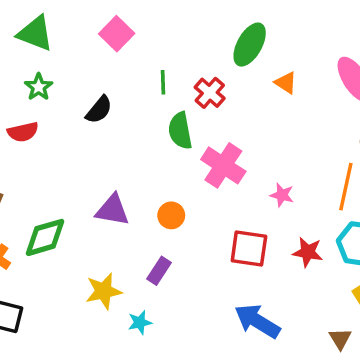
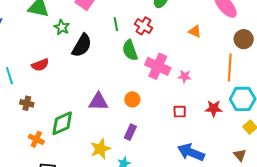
orange triangle: (286, 83) -> (195, 31), moved
green star: (39, 87) -> (62, 27), moved
black semicircle: (99, 110) -> (82, 45), size x1.4
pink star: (282, 195) -> (185, 76), moved
red square: (249, 248) -> (180, 112), size x0.6

